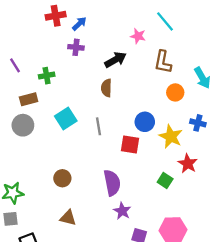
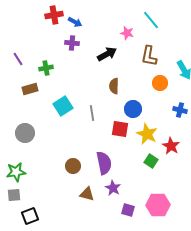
blue arrow: (79, 24) -> (75, 22), turned 72
brown semicircle: (106, 88) -> (114, 86), moved
gray circle: (23, 125) -> (25, 133), moved
yellow star: (171, 136) -> (147, 134), moved
brown circle: (62, 178) -> (73, 166), moved
brown triangle: (68, 218) -> (87, 194), moved

